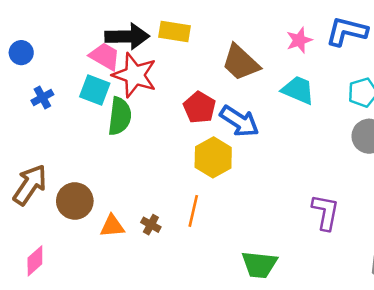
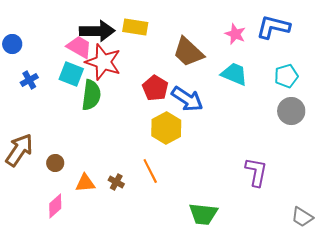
pink star: (299, 40) -> (235, 34), turned -30
brown circle: (75, 201) -> (55, 163), size x0.6
orange line: (193, 211) -> (150, 171), turned -40
pink diamond: (35, 261) -> (55, 206), moved

